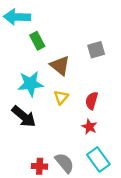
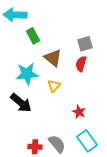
red semicircle: (92, 101) -> (81, 64), moved

